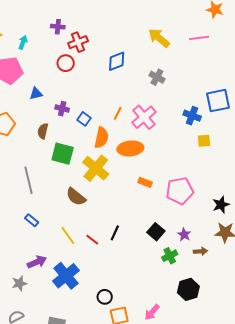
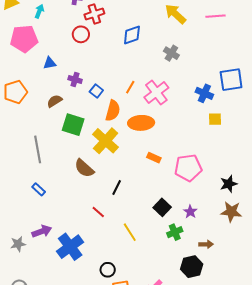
brown semicircle: (43, 131) -> (55, 101), turned 42
black line: (115, 233) -> (117, 188), moved
yellow line: (68, 235) -> (130, 232), moved
brown arrow: (200, 251) -> (206, 244), moved
gray star: (19, 283) -> (18, 244), moved

